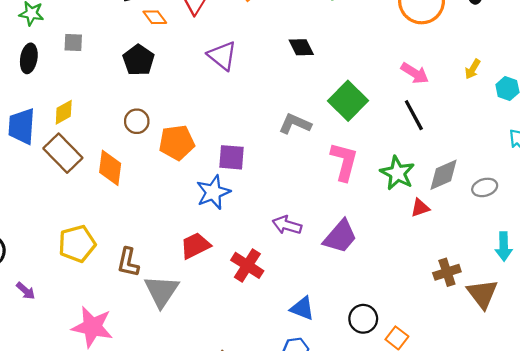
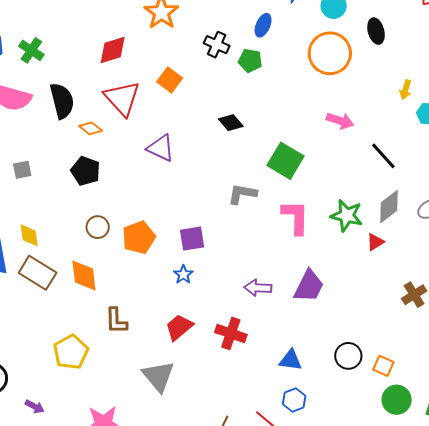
yellow arrow: (473, 69) -> (405, 90), moved
yellow diamond: (64, 112) -> (29, 235), turned -55
black line: (414, 115) -> (383, 156), moved
blue star: (213, 192) -> (183, 275), size x0.6
brown L-shape: (128, 262) -> (116, 321), moved

